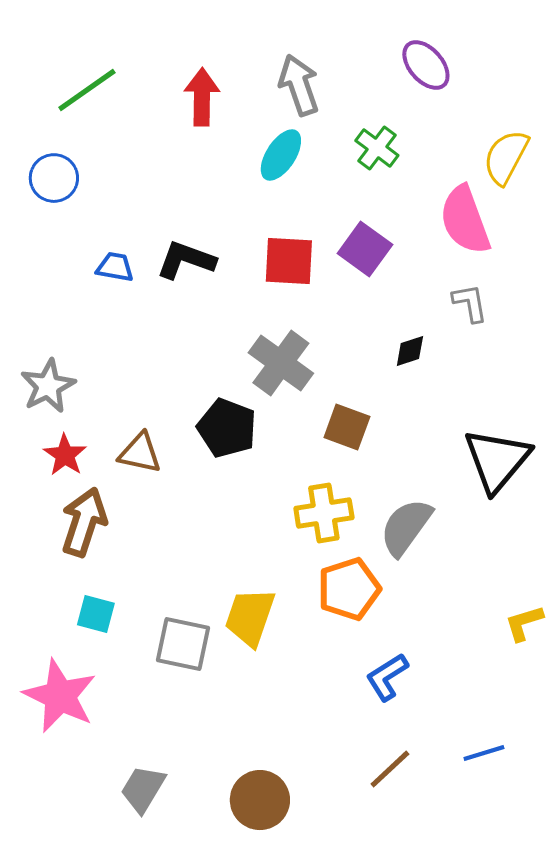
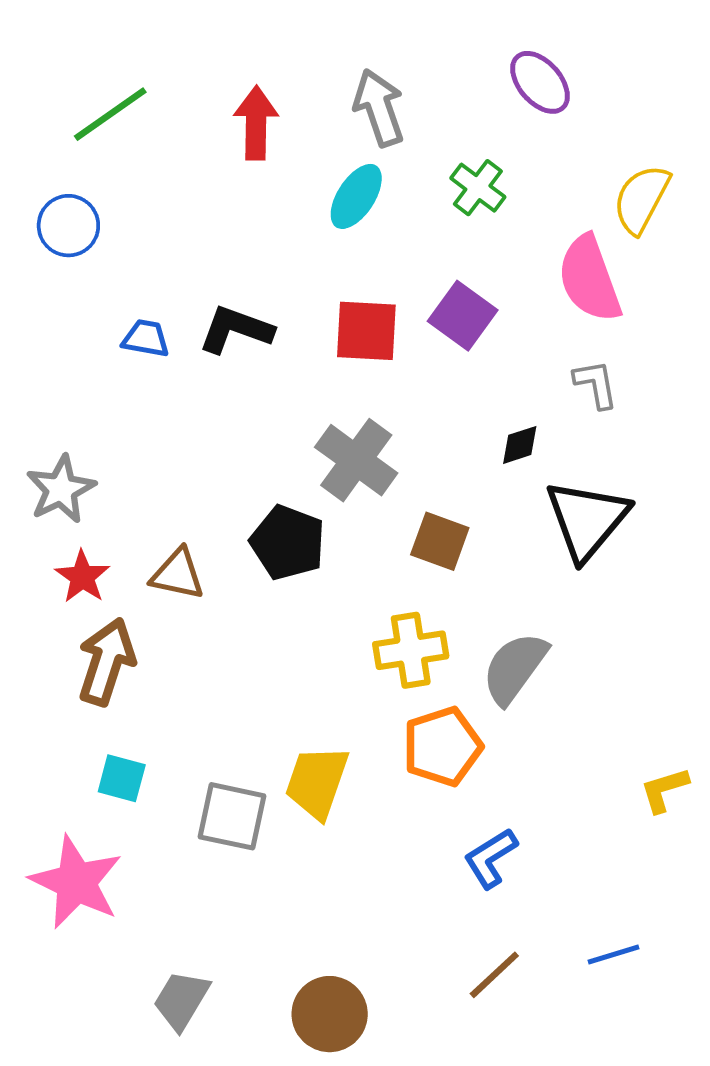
black triangle: (497, 460) -> (587, 520), moved

